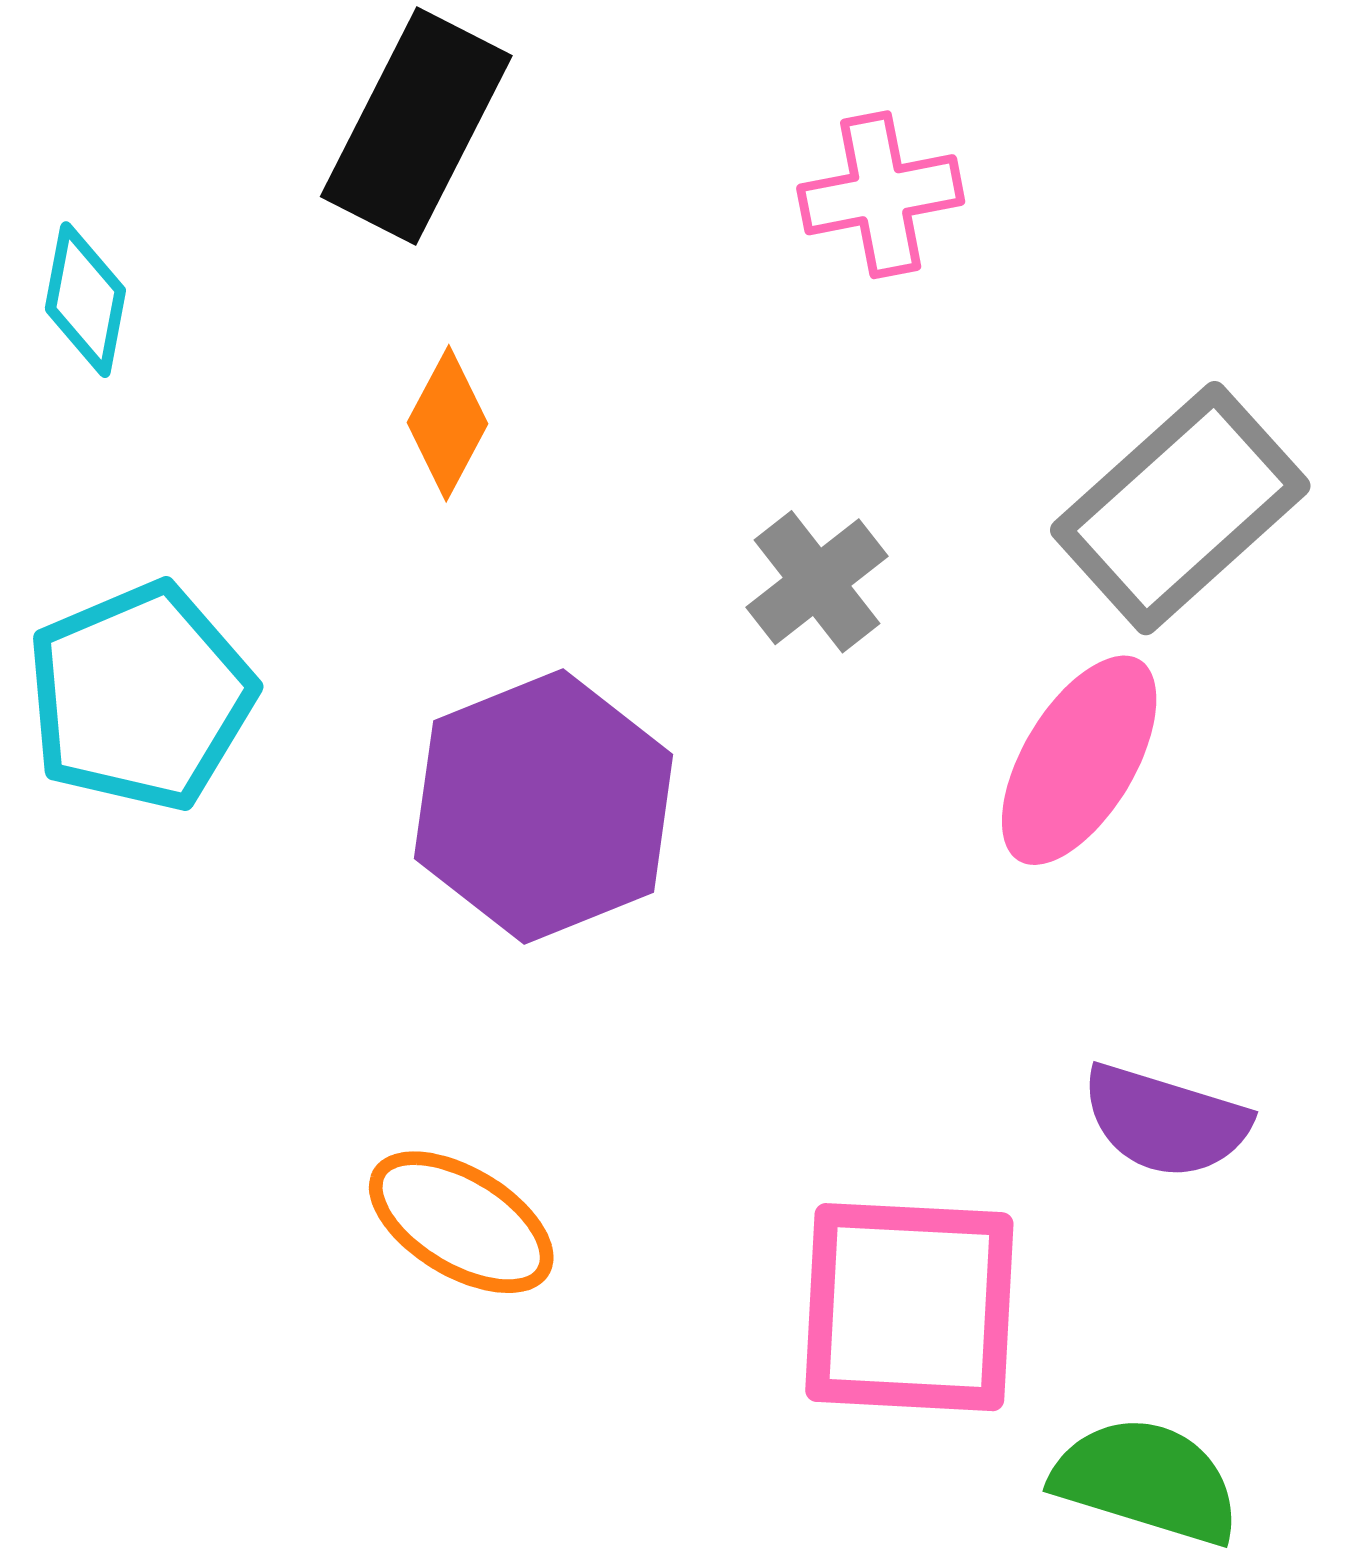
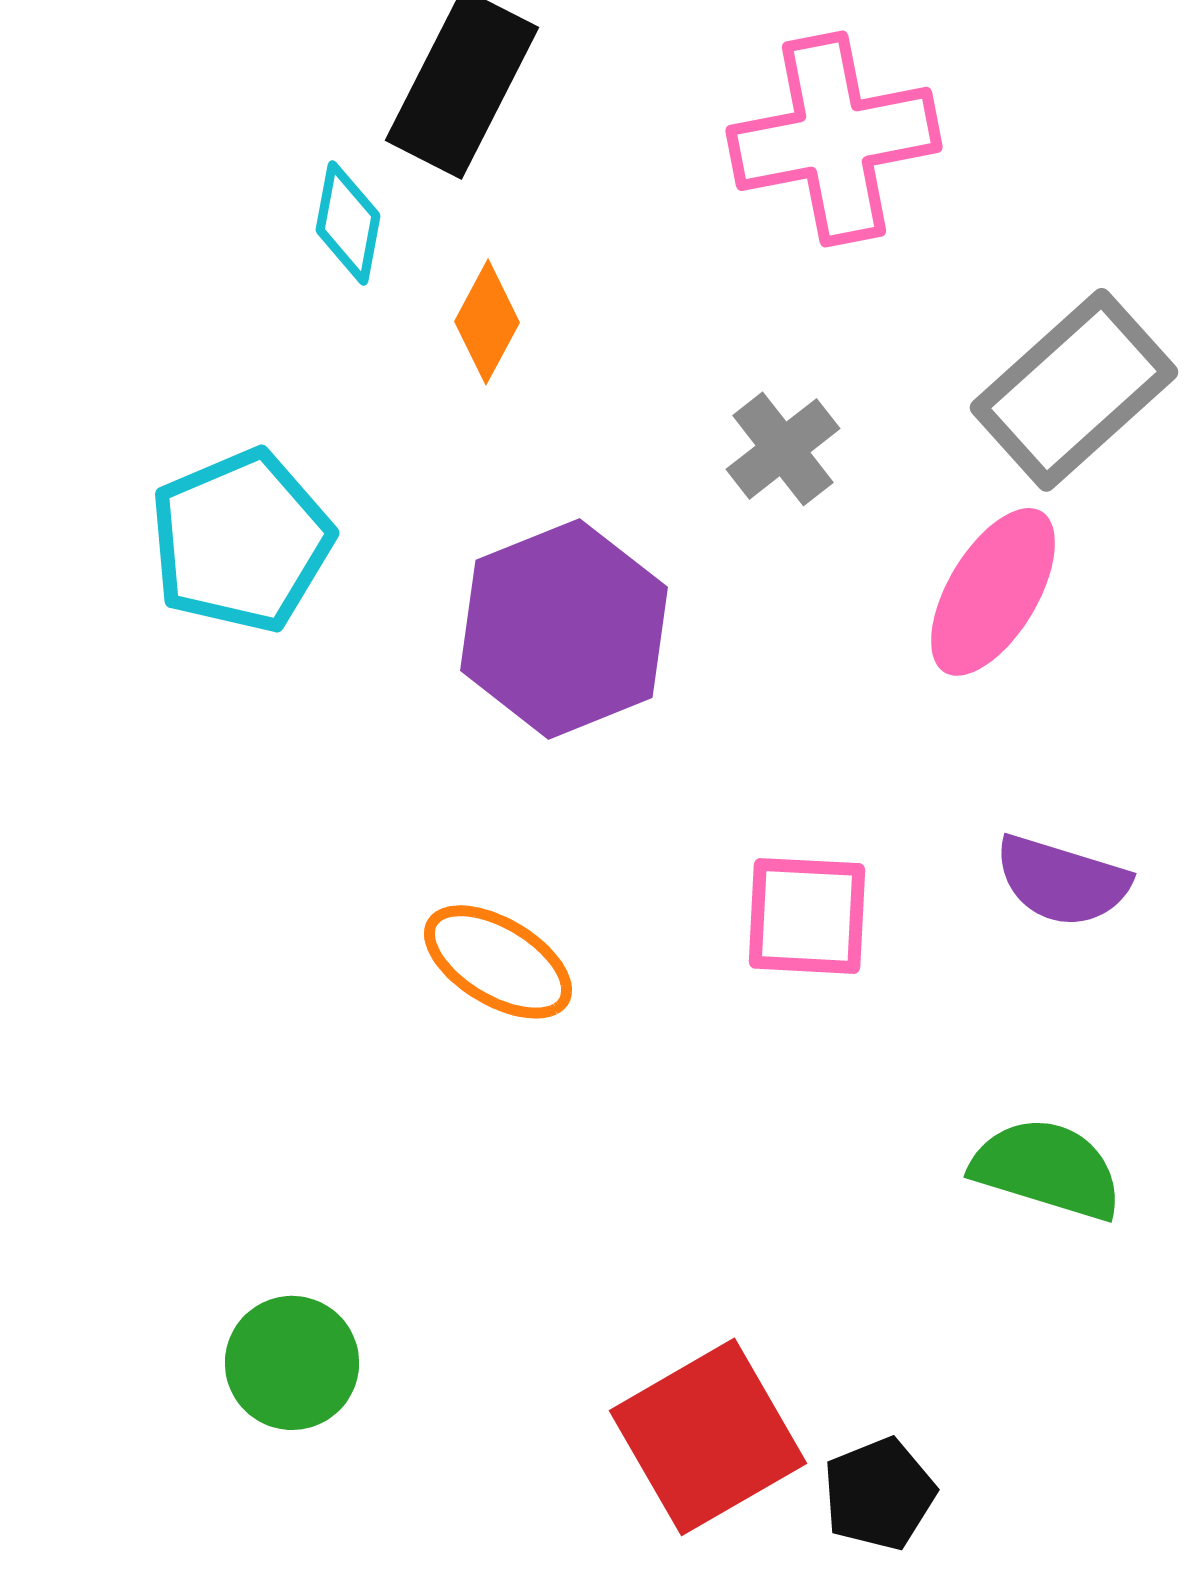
pink cross: (881, 195) -> (834, 139), size x1.6
cyan diamond: (85, 300) -> (348, 223), moved
pink square: (909, 1307) -> (807, 916), moved, size x0.7

